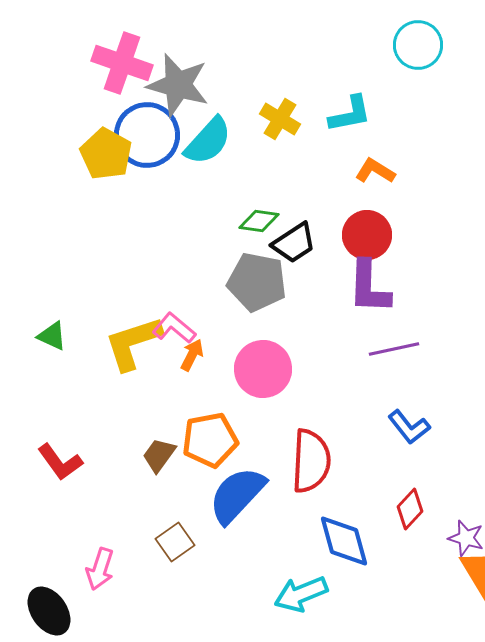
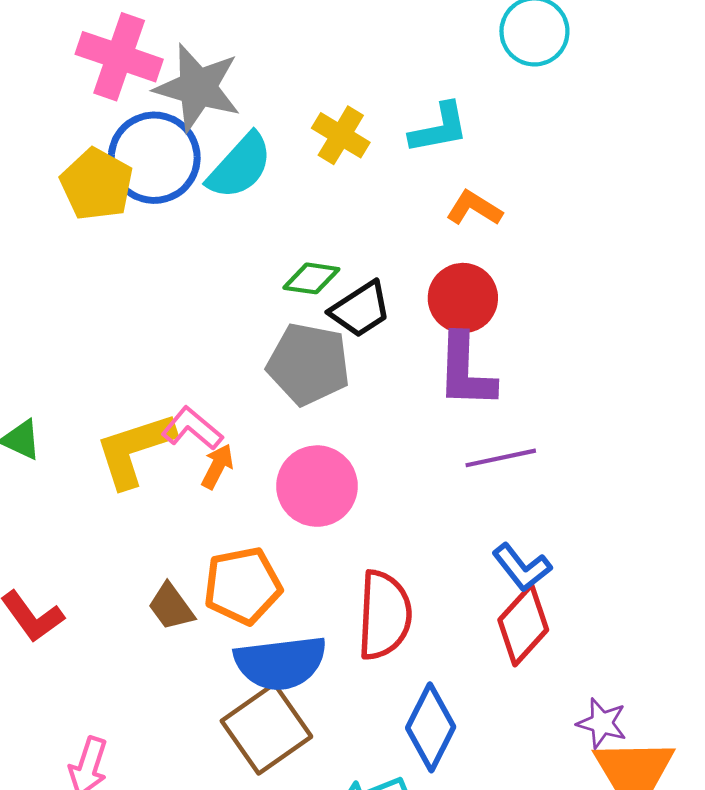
brown trapezoid: (159, 455) -> (171, 607), turned -72
blue semicircle: (237, 495) -> (280, 663), turned -140
red diamond: (410, 509) -> (523, 625), moved, size x1.4
blue diamond: (344, 541) -> (431, 727), turned 42
brown square: (175, 542) -> (266, 729), moved, size x1.6

